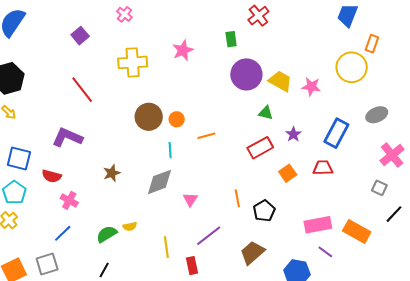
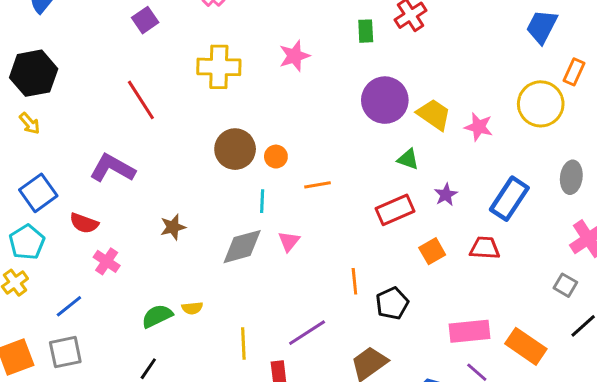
green rectangle: (231, 39) -> (366, 31), moved
gray ellipse: (377, 115) -> (571, 177), turned -65
blue square: (19, 159) -> (38, 193), turned 35
pink triangle: (190, 200) -> (289, 241), moved
blue line: (63, 233) -> (69, 306), moved

